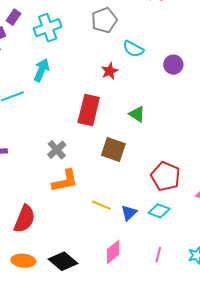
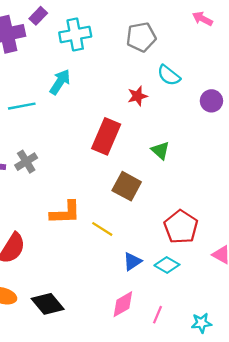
gray cross: (57, 150) -> (26, 162), moved
yellow line: (101, 205) -> (102, 229), moved
pink diamond: (113, 252) -> (123, 304), moved

